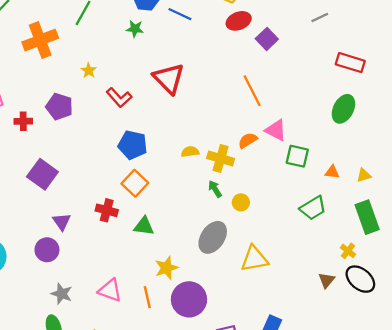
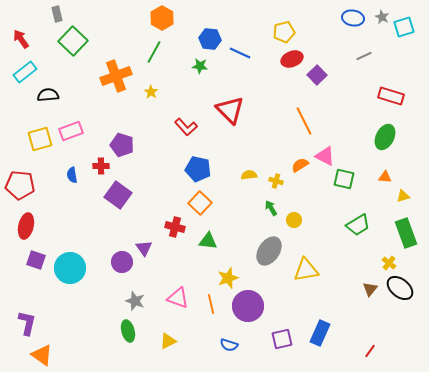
yellow star: (89, 71) -> (151, 92), moved
purple pentagon: (59, 107) -> (122, 145), moved
red cross: (23, 121) -> (101, 166), moved
yellow cross: (221, 158) -> (276, 181), size x0.6
orange triangle: (332, 172) -> (385, 177), moved
purple triangle: (62, 222) -> (144, 248), moved

